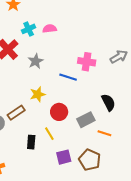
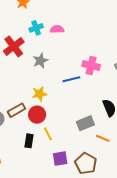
blue line: (68, 77) -> (71, 79), turned -36
red circle: (59, 112) -> (37, 115), moved

